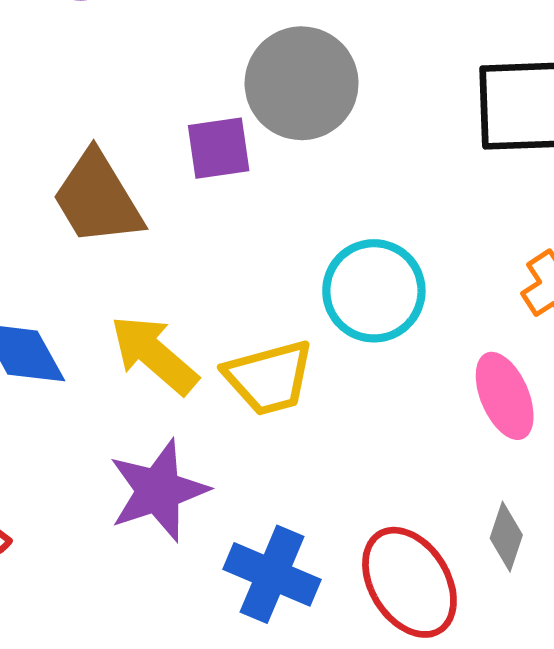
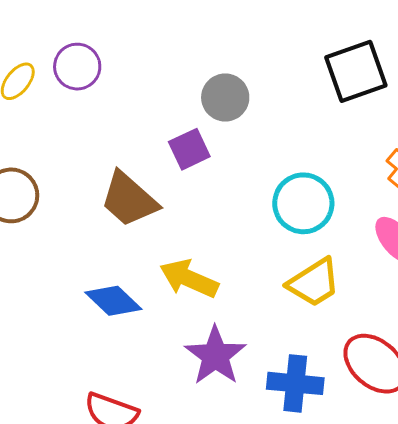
gray circle: (302, 83) -> (225, 98), size x0.7
yellow trapezoid: (269, 378) -> (314, 283), moved

